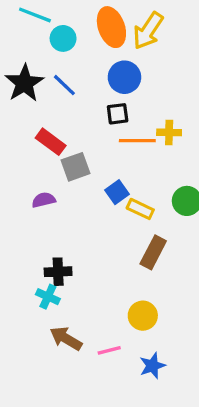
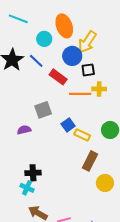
yellow arrow: (148, 31) -> (87, 42), moved
cyan circle: (63, 38) -> (44, 39), moved
black square: (118, 114) -> (88, 70), moved
red rectangle: (51, 142) -> (58, 77), moved
yellow circle: (143, 316) -> (105, 183), moved

